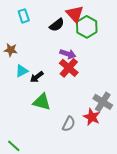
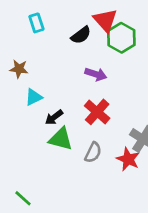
red cross: (69, 68) -> (97, 112), moved
black arrow: (37, 77) -> (54, 117), moved
gray semicircle: (69, 124) -> (93, 152), moved

